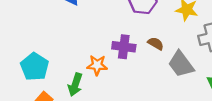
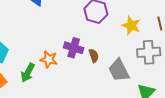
brown semicircle: (156, 44) -> (94, 56), moved, turned 32

